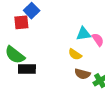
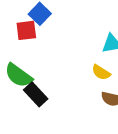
black rectangle: (27, 69) -> (36, 94), turned 48

